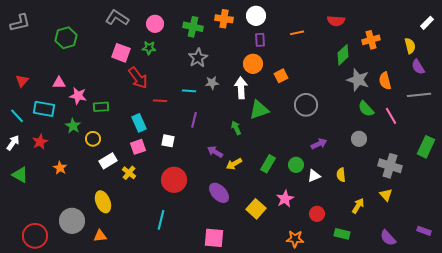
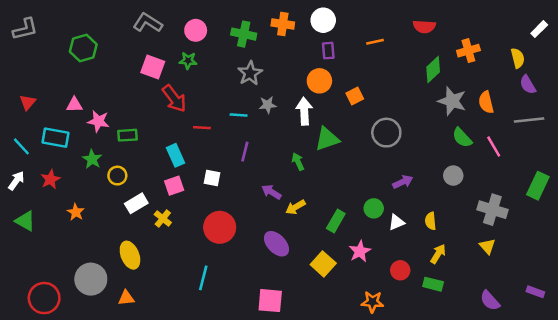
green rectangle: (268, 164) -> (336, 221), moved
yellow arrow: (358, 206) -> (438, 254), moved
green rectangle: (342, 234) -> (433, 284), moved

